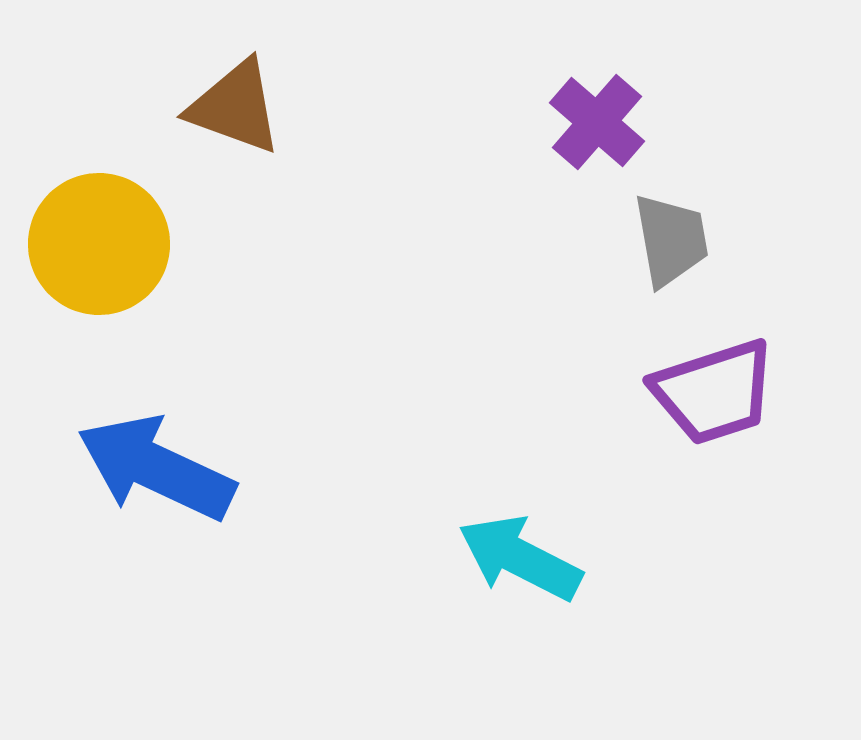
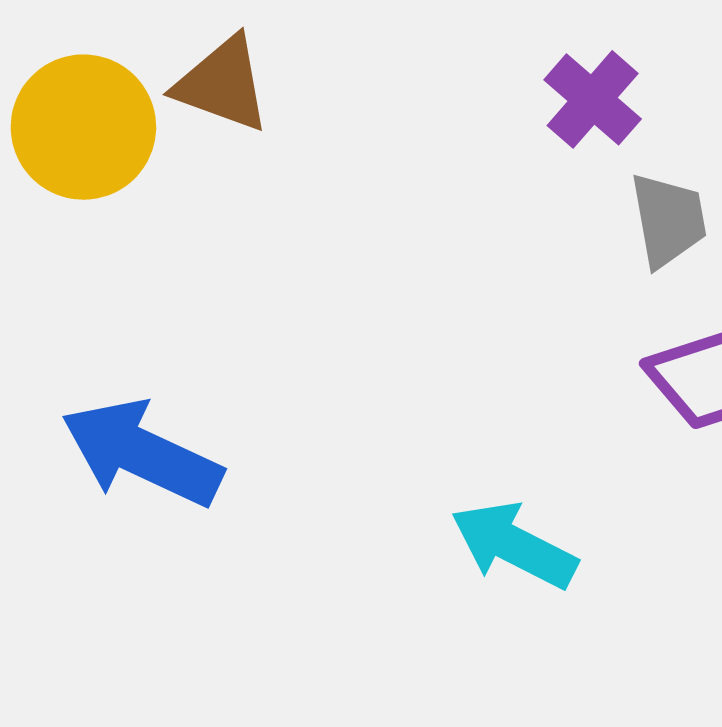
yellow circle: (99, 244) -> (83, 127), moved

